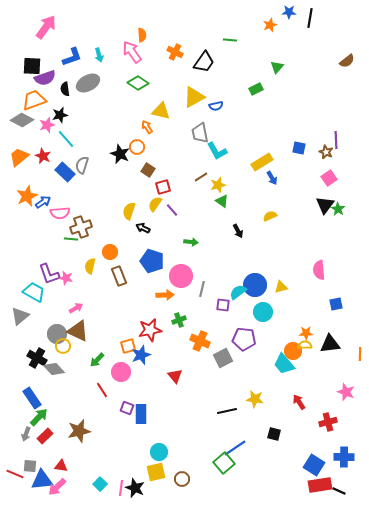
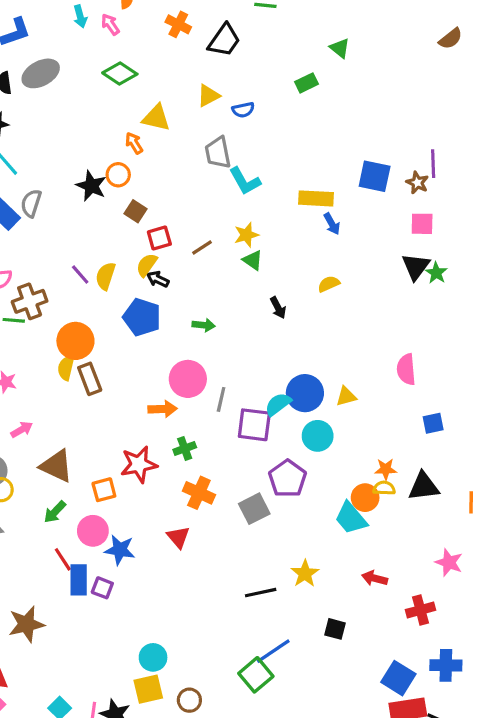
pink arrow: (132, 52) -> (110, 24), size x0.6
cyan arrow: (99, 55) -> (80, 16), moved
green triangle: (277, 67) -> (340, 48), turned -32
yellow triangle: (194, 97) -> (208, 96), size x0.7
blue square: (299, 148) -> (375, 176), size x1.5
yellow rectangle: (262, 162) -> (316, 198), turned 35
brown line: (201, 177) -> (202, 248), moved
pink square: (329, 178) -> (422, 224), turned 35
purple line: (172, 210) -> (80, 274), moved
black arrow: (143, 228) -> (158, 279), moved
orange circle: (110, 252) -> (75, 341), size x1.5
blue pentagon: (152, 261) -> (142, 317), moved
yellow semicircle: (90, 266) -> (66, 368), moved
purple square: (223, 305) -> (254, 425), size x1.6
brown triangle: (78, 331) -> (56, 466), moved
purple pentagon: (244, 339) -> (288, 479), turned 30
orange cross: (200, 341) -> (199, 493), moved
blue star: (141, 355) -> (120, 550), moved, turned 30
yellow star: (255, 399) -> (305, 574), turned 30
red arrow: (299, 402) -> (375, 578), turned -42
blue rectangle: (141, 414) -> (79, 580), moved

